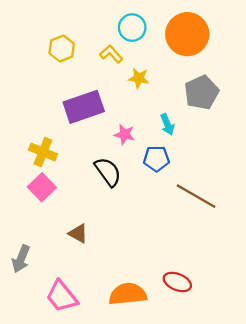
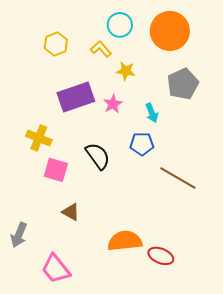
pink star: (124, 134) -> (113, 104), moved, turned 30
pink square: (42, 187) -> (56, 170), moved, turned -30
orange semicircle: (128, 294) -> (125, 241), moved

